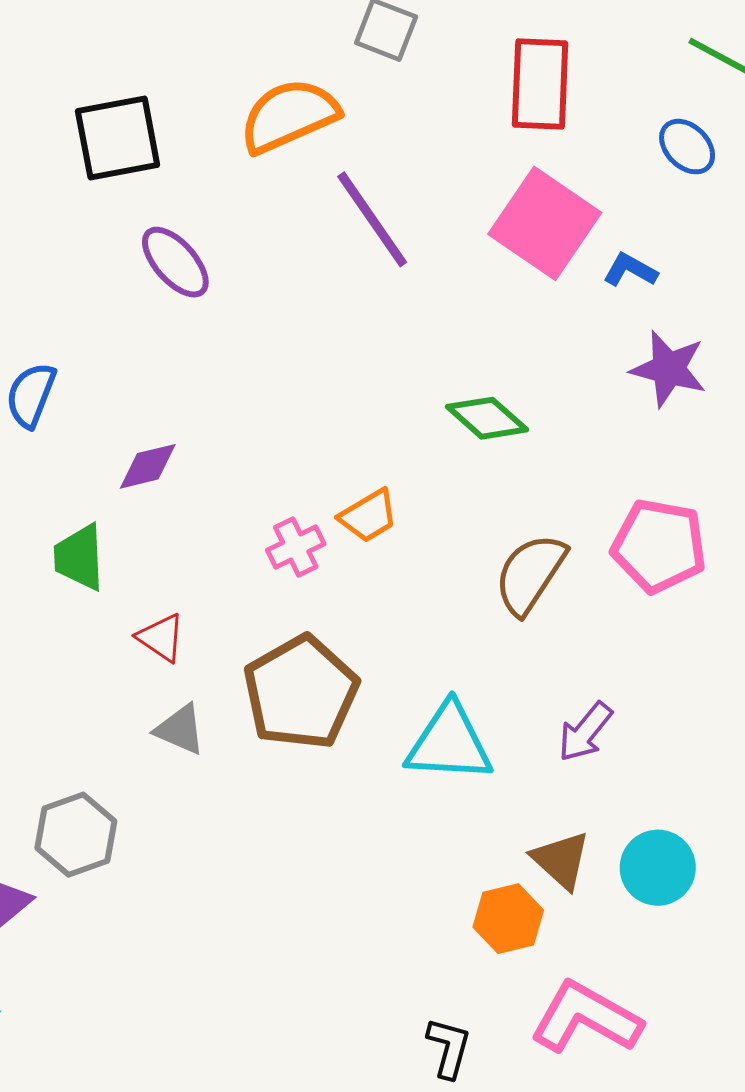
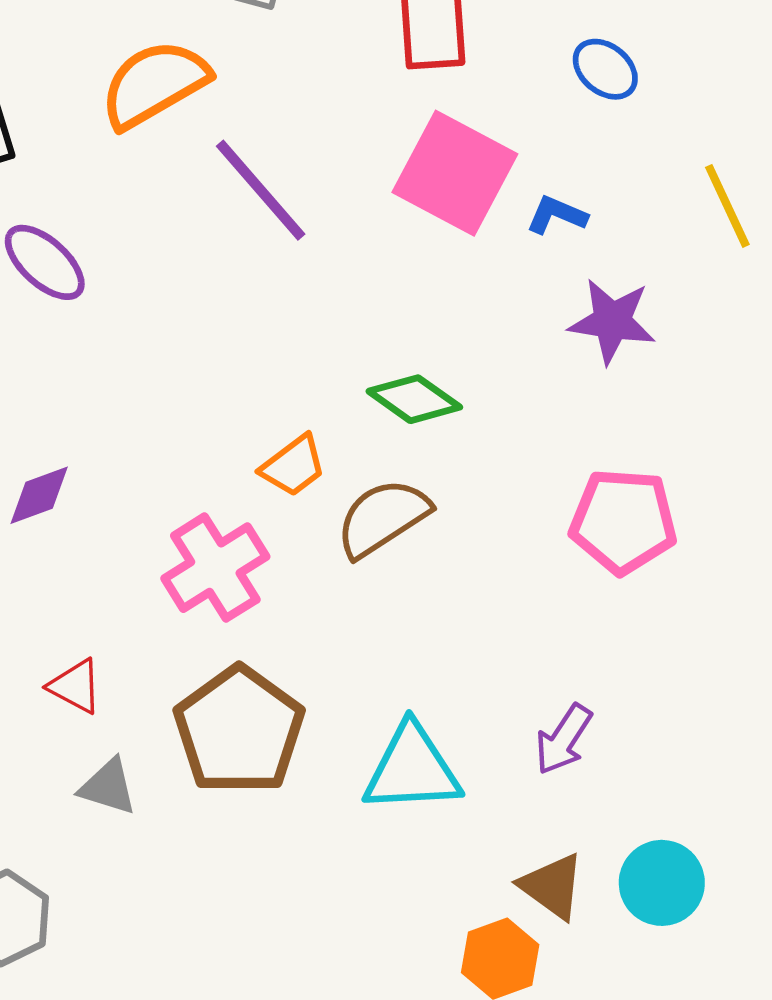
orange trapezoid: (369, 516) -> (293, 466), moved
pink cross: (296, 547) -> (215, 568), size x1.6
brown semicircle: (530, 574) -> (383, 518), moved, turned 30

